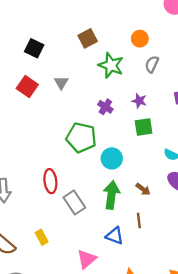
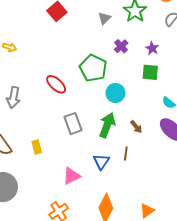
gray triangle: (61, 83) -> (104, 18), moved
red ellipse: (50, 181) -> (56, 84), moved, turned -55
blue triangle: (115, 236) -> (101, 162), turned 30

